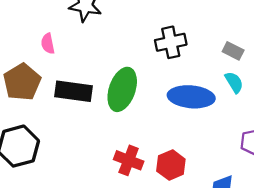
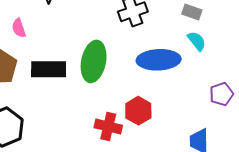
red hexagon: (171, 165) -> (138, 111), moved

